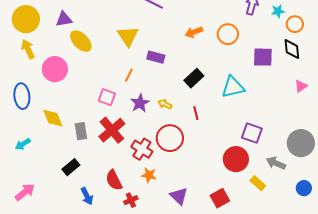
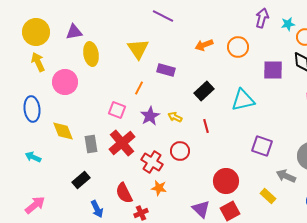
yellow ellipse: (81, 41) -> (91, 54), turned 35
red circle: (170, 138) -> (180, 151), size x0.7
cyan arrow: (23, 144) -> (33, 157), turned 56
red circle: (236, 159) -> (226, 181), moved
purple triangle: (179, 196) -> (201, 209), moved

